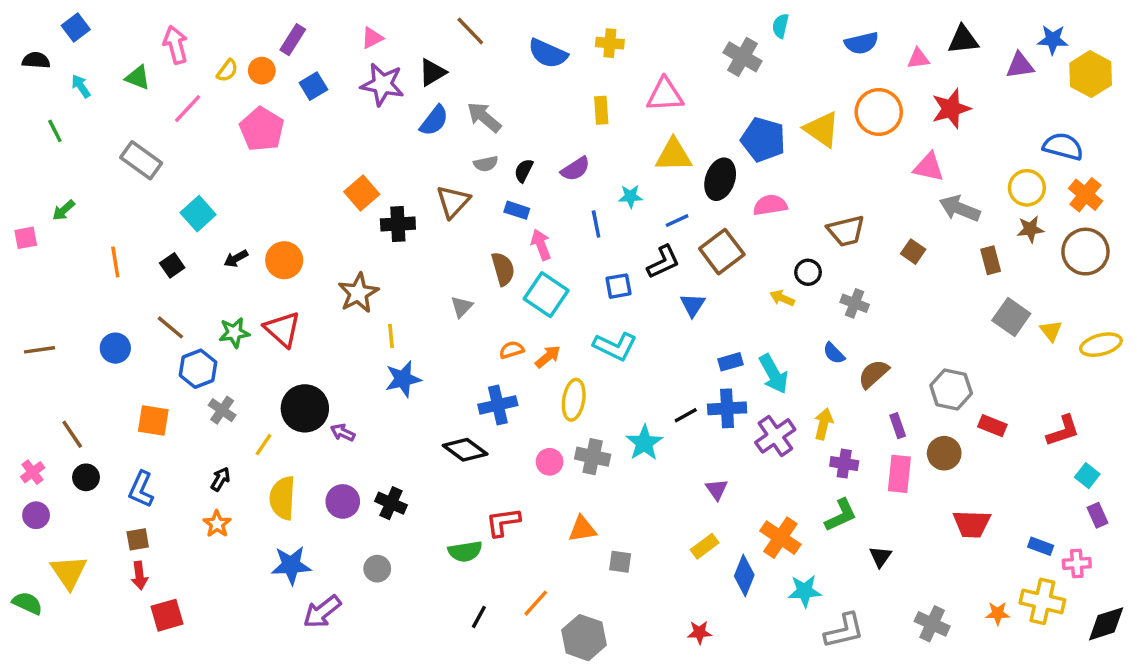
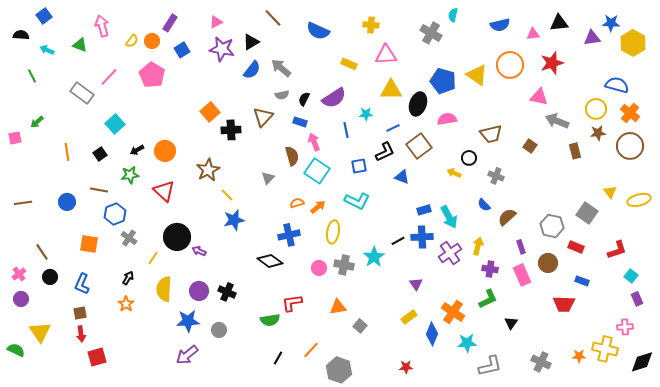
yellow cross: (610, 43) -> (371, 25), moved
cyan arrow: (81, 86) -> (47, 50), turned -32
pink line: (188, 109) -> (109, 77), moved
yellow rectangle: (601, 110) -> (349, 64), turned -63
purple semicircle: (575, 169) -> (334, 98), size x1.4
blue triangle: (693, 305) -> (402, 177), turned -42
gray square: (1011, 317) -> (587, 213), moved
brown line: (170, 327) -> (99, 190), turned -30
green star: (234, 333) -> (130, 175), moved
yellow line: (391, 336) -> (227, 195), turned -40
pink rectangle: (899, 474) -> (522, 275), turned -30
blue rectangle: (1041, 546) -> (582, 281), moved
gray square: (620, 562) -> (360, 326), turned 32
blue star: (291, 565) -> (188, 321), moved

